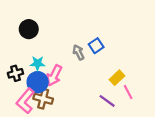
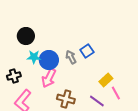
cyan star: (38, 63) -> (34, 57), moved
blue circle: (38, 82) -> (49, 60), moved
brown cross: (43, 99) -> (66, 99), moved

